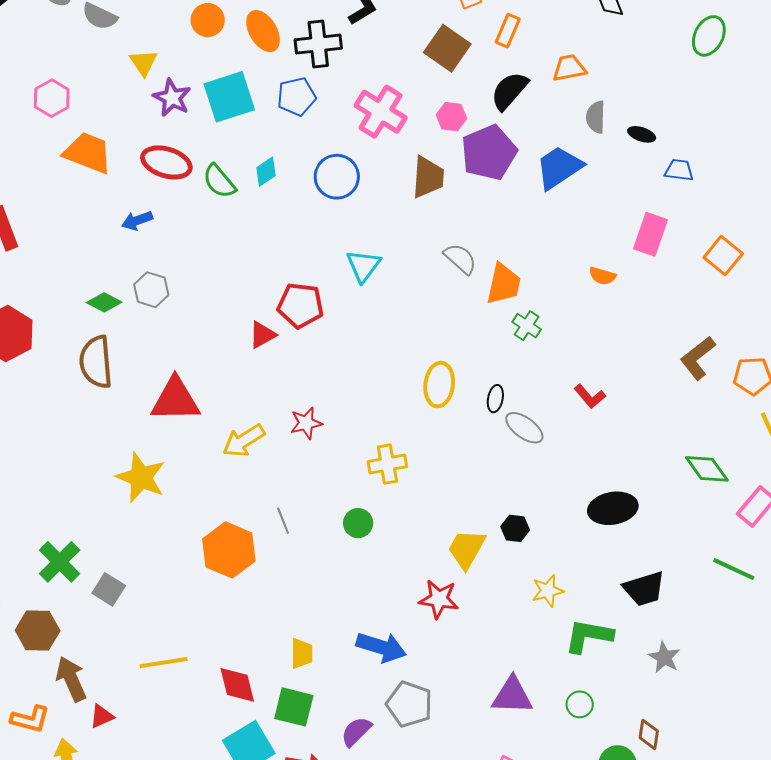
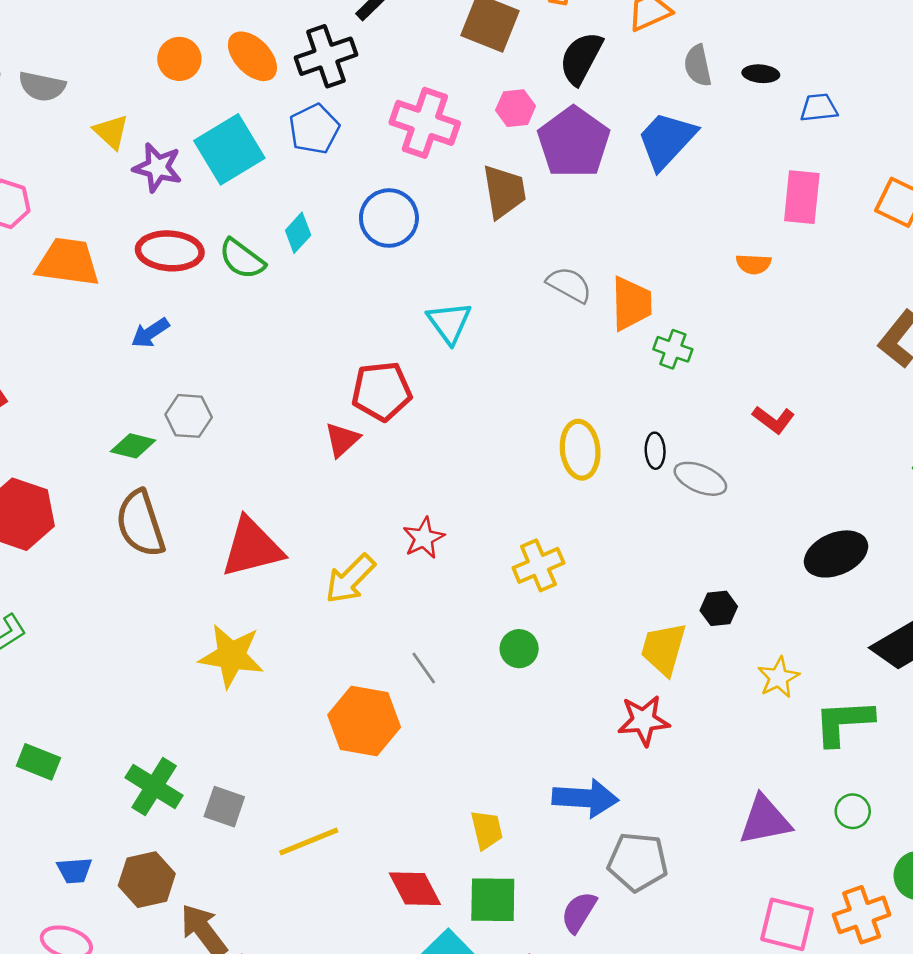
yellow line: (164, 663) -> (309, 842), moved

